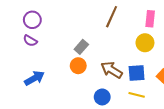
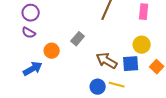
yellow circle: (145, 43) -> (142, 45), moved
orange circle: (78, 66) -> (52, 51), moved
yellow line: (137, 95) -> (117, 85), moved

